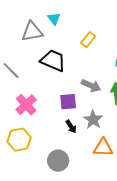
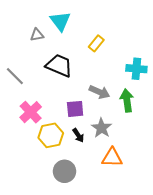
cyan triangle: (54, 19) -> (60, 21), size x1.5
gray triangle: (32, 32) -> (37, 35), size x0.6
yellow hexagon: (19, 140) -> (51, 135), moved

